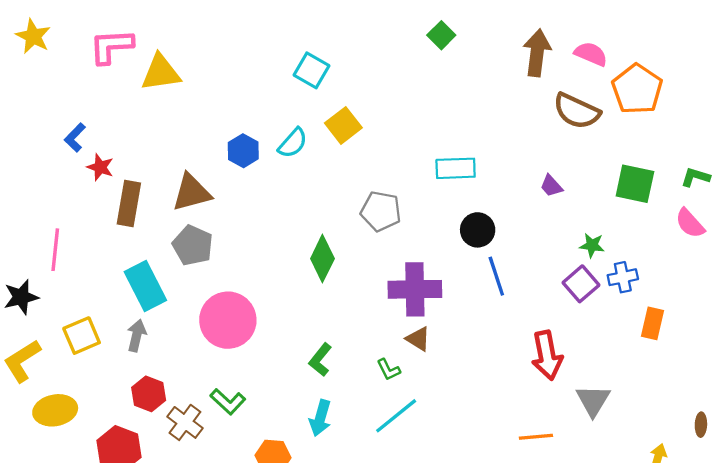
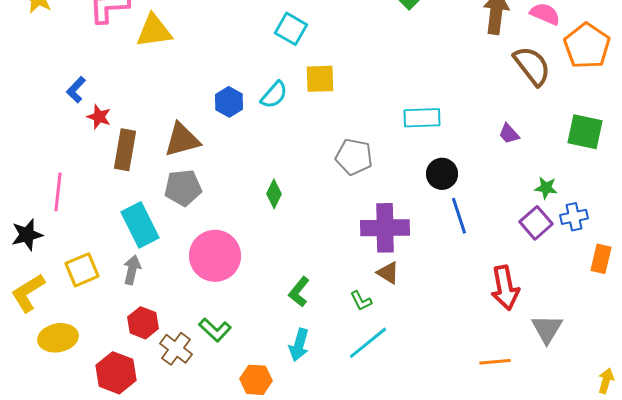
brown semicircle: (577, 111) -> (532, 66), turned -153
yellow square: (343, 125) -> (320, 79), turned 36
gray pentagon: (193, 245) -> (183, 188), turned -30
green diamond: (322, 259) -> (274, 194), moved, size x0.7

